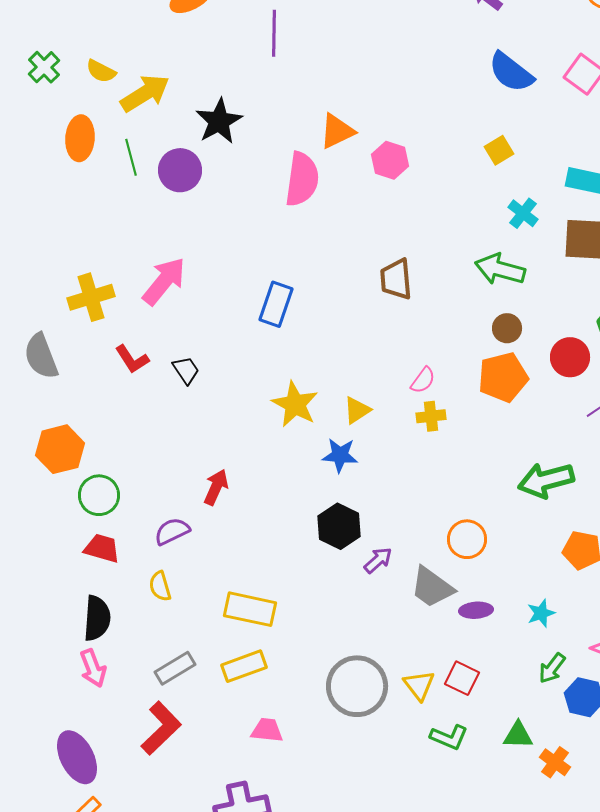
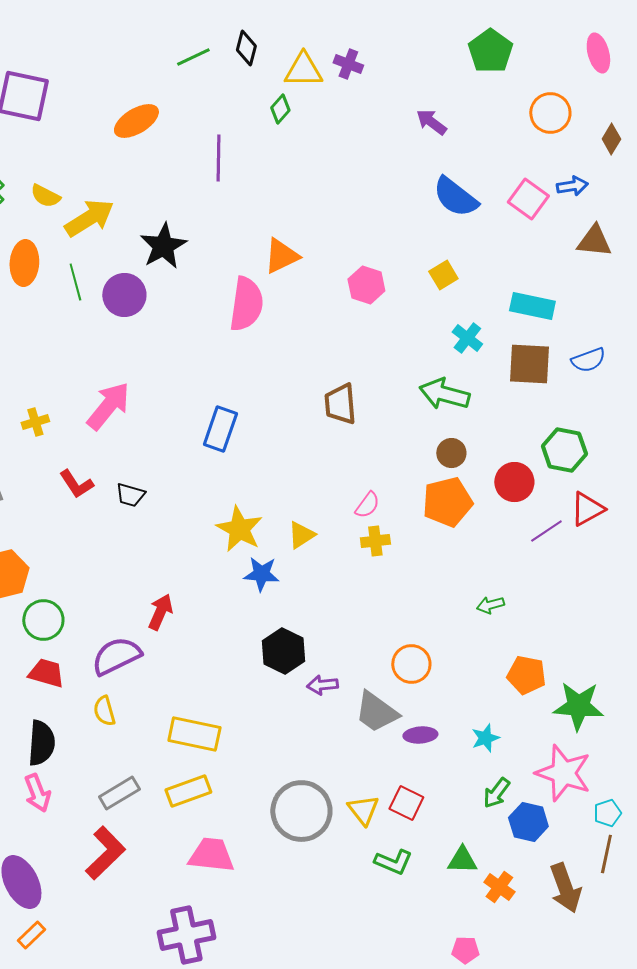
pink hexagon: (390, 160) -> (366, 285), moved
yellow cross: (91, 297) -> (35, 422), size x0.6
black trapezoid: (186, 370) -> (130, 495), turned 140
blue star: (340, 455) -> (261, 574), moved
green arrow: (546, 480) -> (490, 605), size x0.5
purple semicircle: (172, 531) -> (116, 656), size x1.4
purple arrow: (378, 560) -> (322, 685), turned -144
pink trapezoid: (267, 730) -> (211, 855), size x1.4

